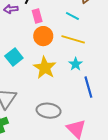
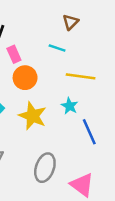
yellow line: (73, 39) -> (81, 76), moved
gray ellipse: (49, 111) -> (45, 168), turned -70

